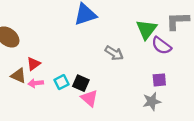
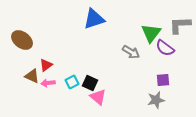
gray arrow: (114, 53) -> (131, 52), moved

